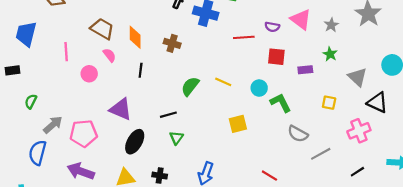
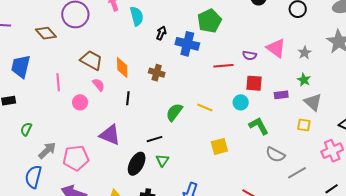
gray triangle: (357, 77) -> (313, 102), moved
cyan circle: (259, 88) -> (241, 102), moved
black ellipse: (135, 142) -> (137, 164), moved

